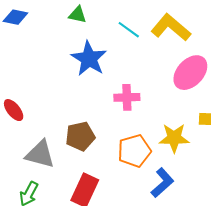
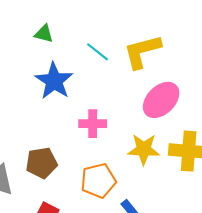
yellow L-shape: (171, 28) -> (142, 51), turned -57
yellow star: (174, 138) -> (144, 149), moved

